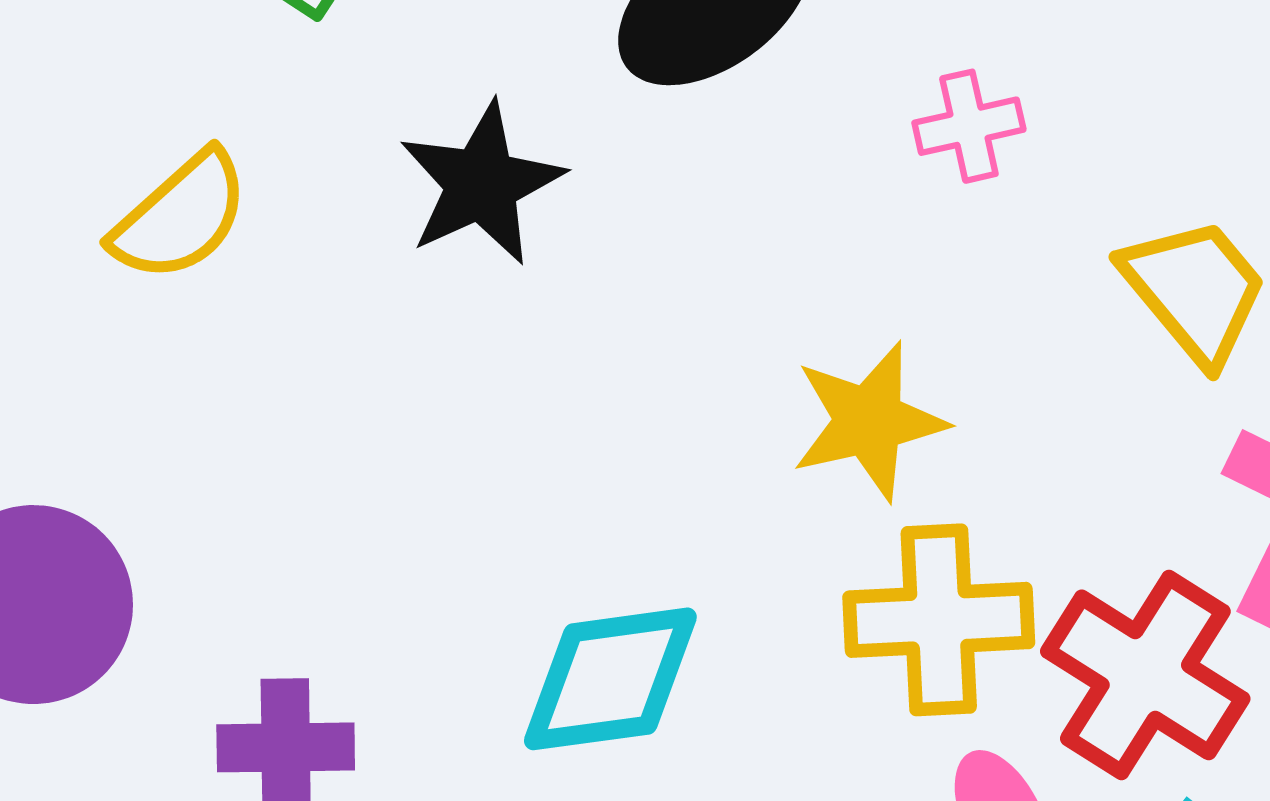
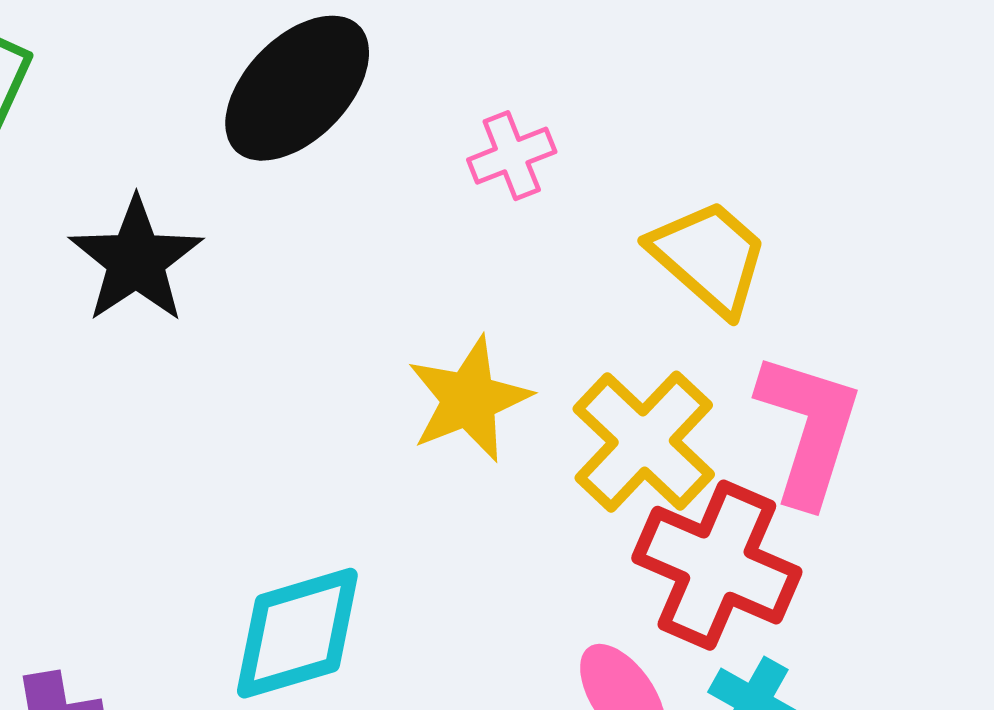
yellow cross: (939, 620) -> (644, 442), moved, turned -35

